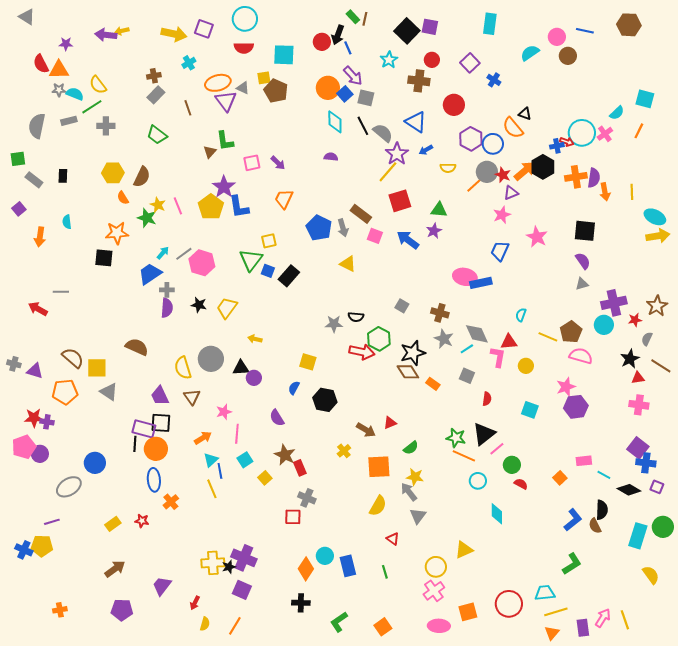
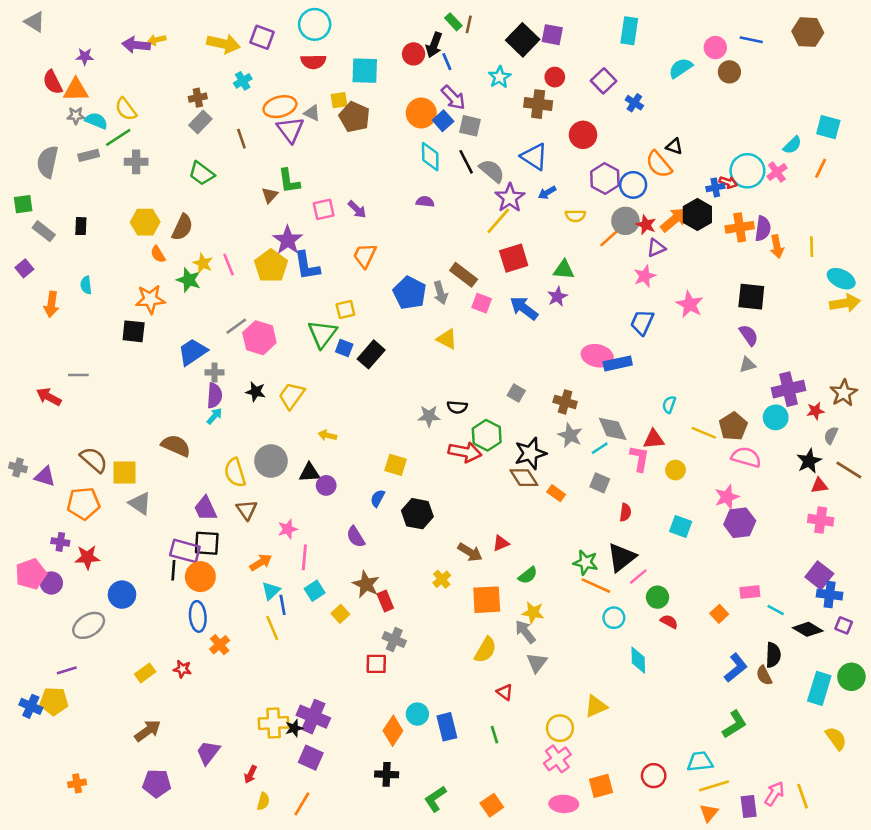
cyan arrow: (163, 253) -> (214, 416), moved
red star: (34, 418) -> (87, 557), moved
red circle: (509, 604) -> (654, 776), size x0.7

